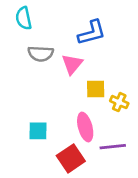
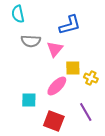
pink ellipse: (85, 127) -> (57, 86), moved, turned 60
purple line: (113, 147) -> (86, 112), turned 66
red square: (71, 158) -> (54, 121), turned -35

